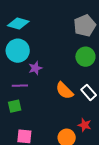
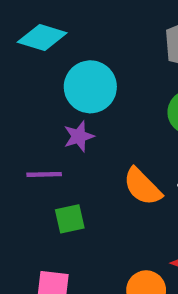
cyan circle: (18, 51) -> (90, 87), moved
green square: (15, 106) -> (70, 219), moved

